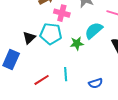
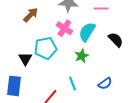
pink cross: (62, 13) -> (64, 28), moved, turned 35
green star: (77, 43) -> (82, 56), moved

